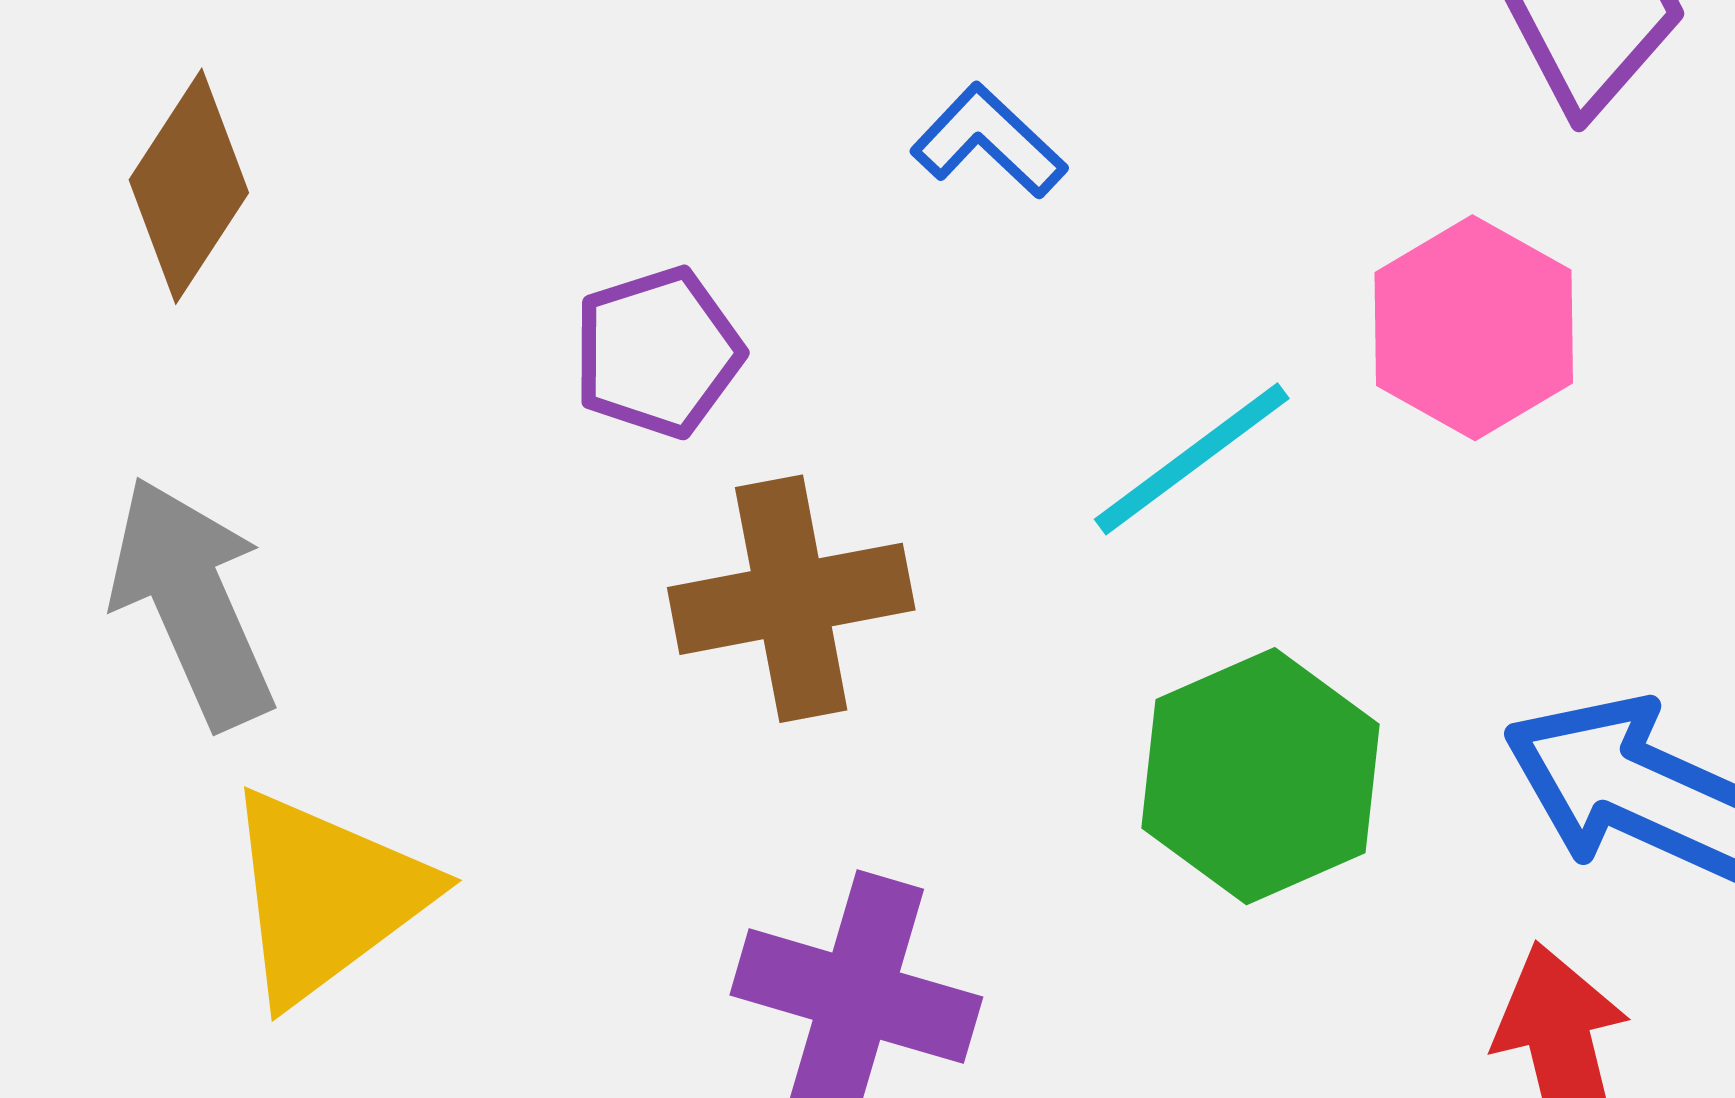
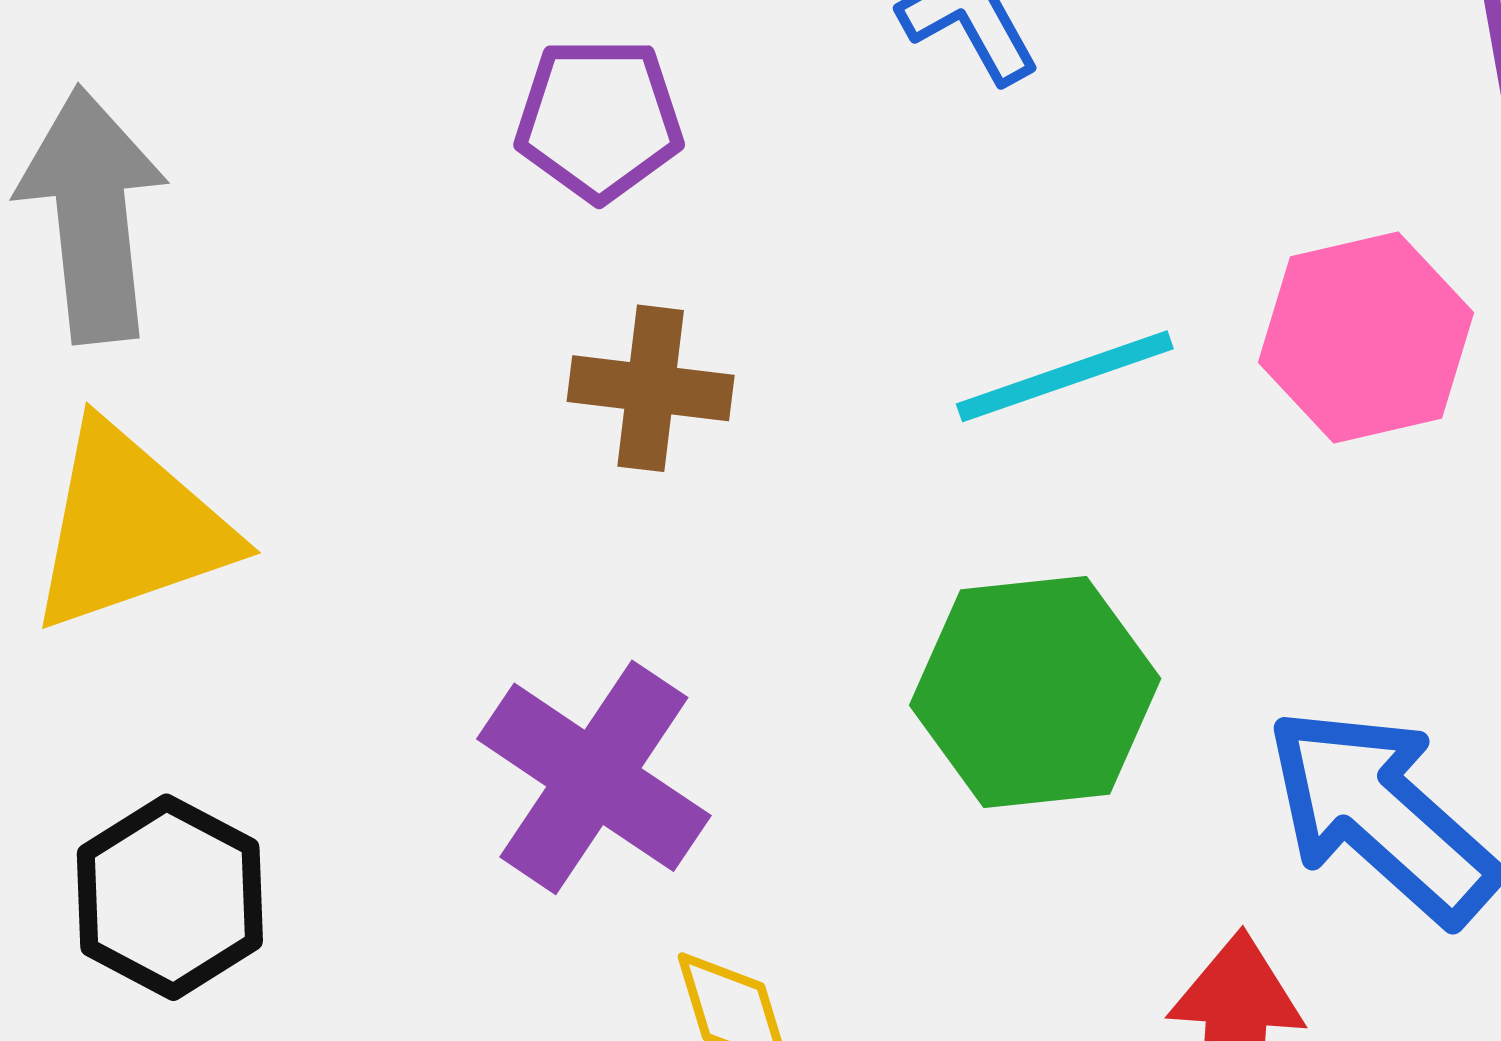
brown cross: (791, 599) -> (651, 388), size x0.7

